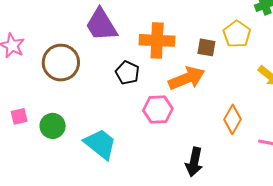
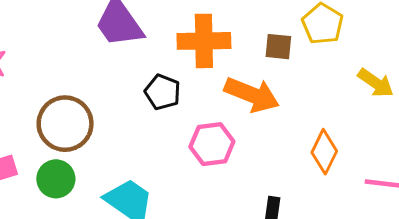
brown circle: (61, 63) -> (65, 124), moved
orange arrow: (187, 78) -> (252, 95), turned 48

